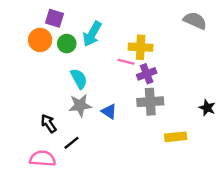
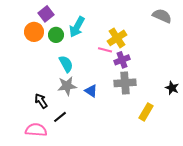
purple square: (55, 18) -> (46, 14), turned 35
yellow cross: (141, 47) -> (117, 38), turned -36
yellow rectangle: (176, 137) -> (146, 112), turned -54

